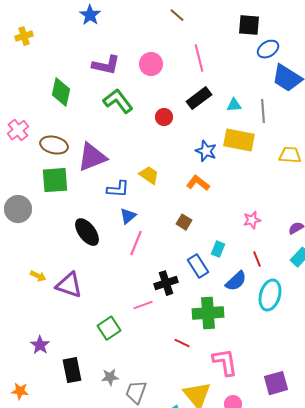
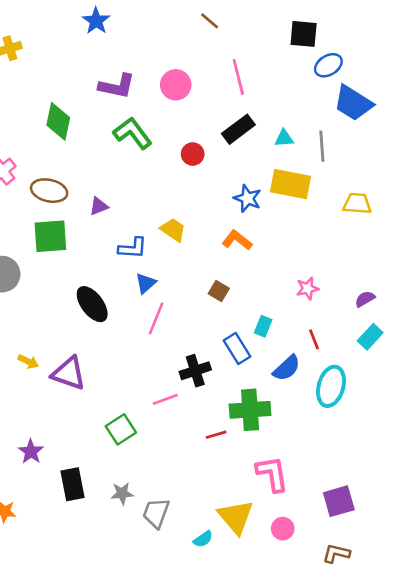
purple triangle: (92, 157) -> (99, 206), size x0.5
red line: (182, 343) -> (216, 435), moved, turned -42

